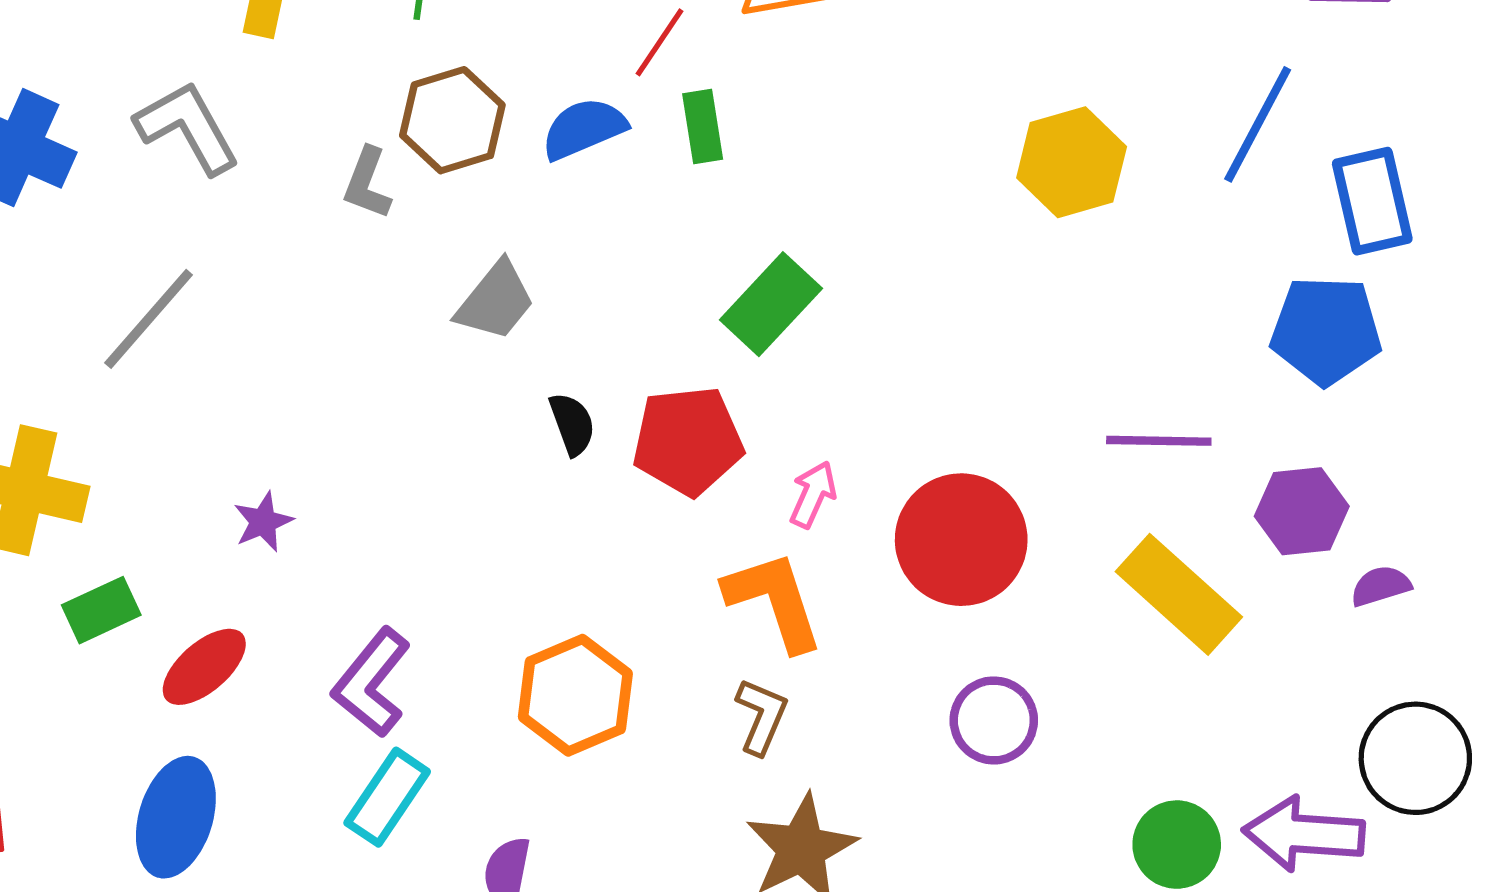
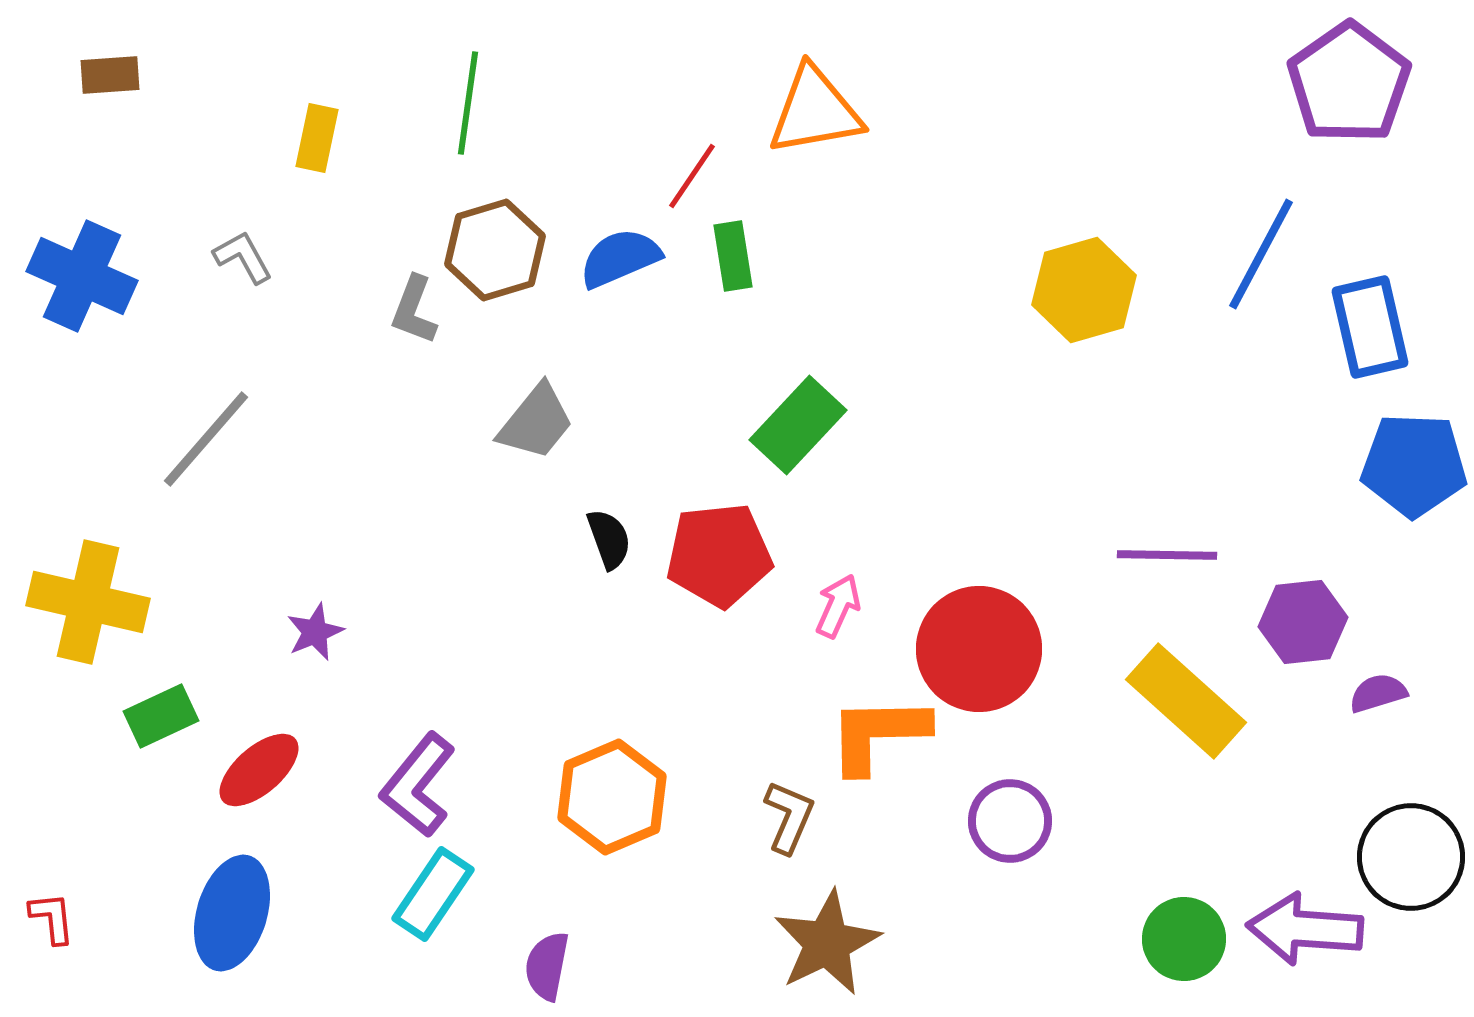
gray L-shape: (187, 128) -> (243, 257), size x0.6
blue pentagon: (1326, 330) -> (1414, 465), moved
orange L-shape: (774, 601) -> (878, 734), moved, turned -73

